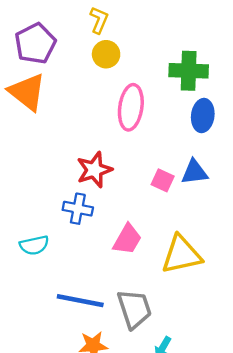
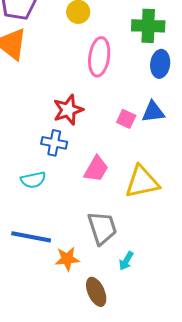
cyan semicircle: (34, 245) -> (33, 180), moved
blue line: (80, 301) -> (31, 237), moved

